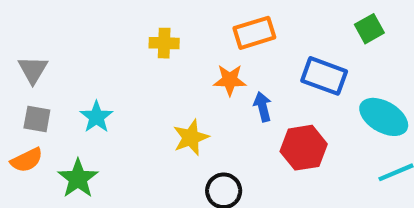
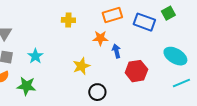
blue rectangle: (324, 76) -> (144, 22), moved
green star: (78, 178) -> (26, 86), turned -30

